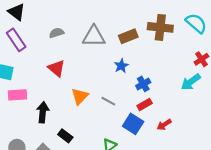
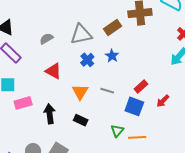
blue cross: (143, 84) -> (87, 60), moved
black rectangle: (65, 136) -> (81, 120), moved

